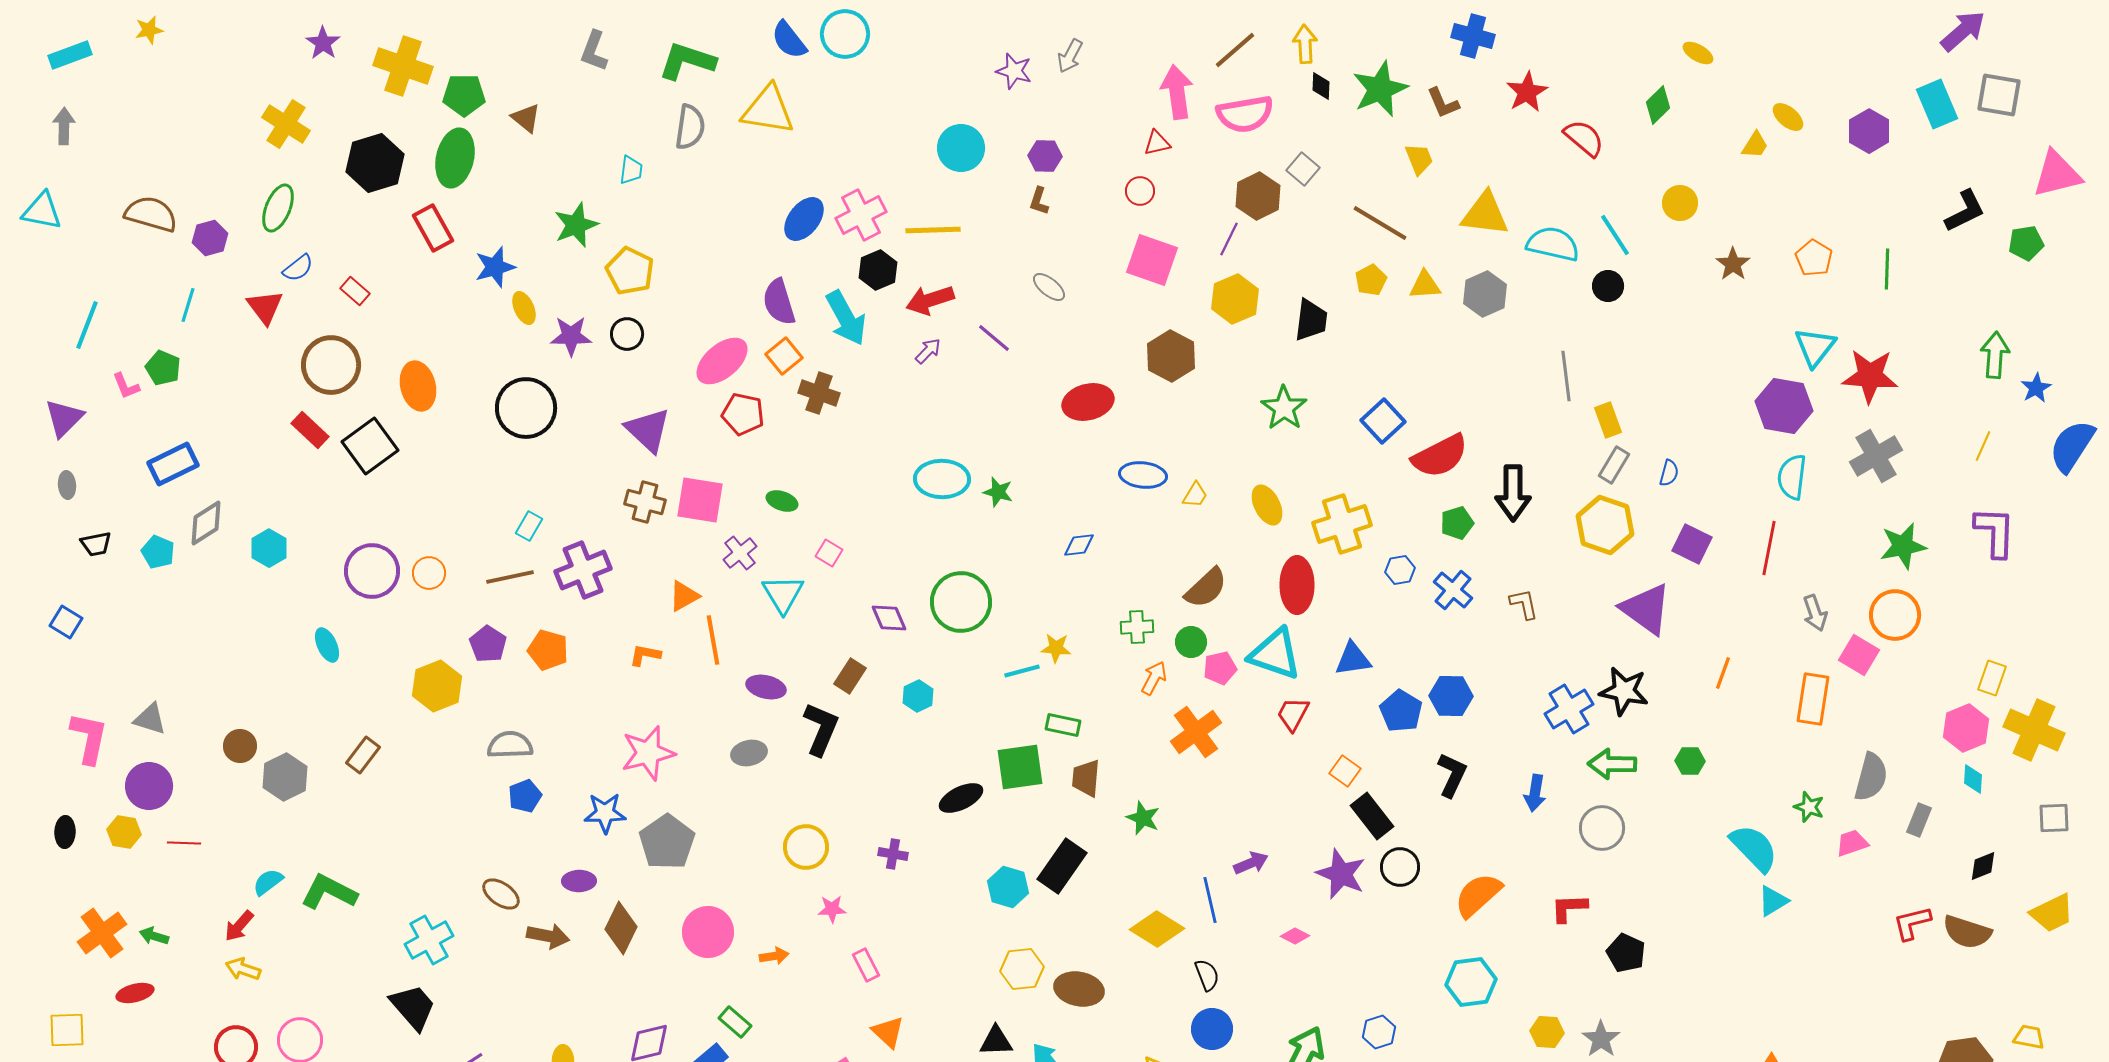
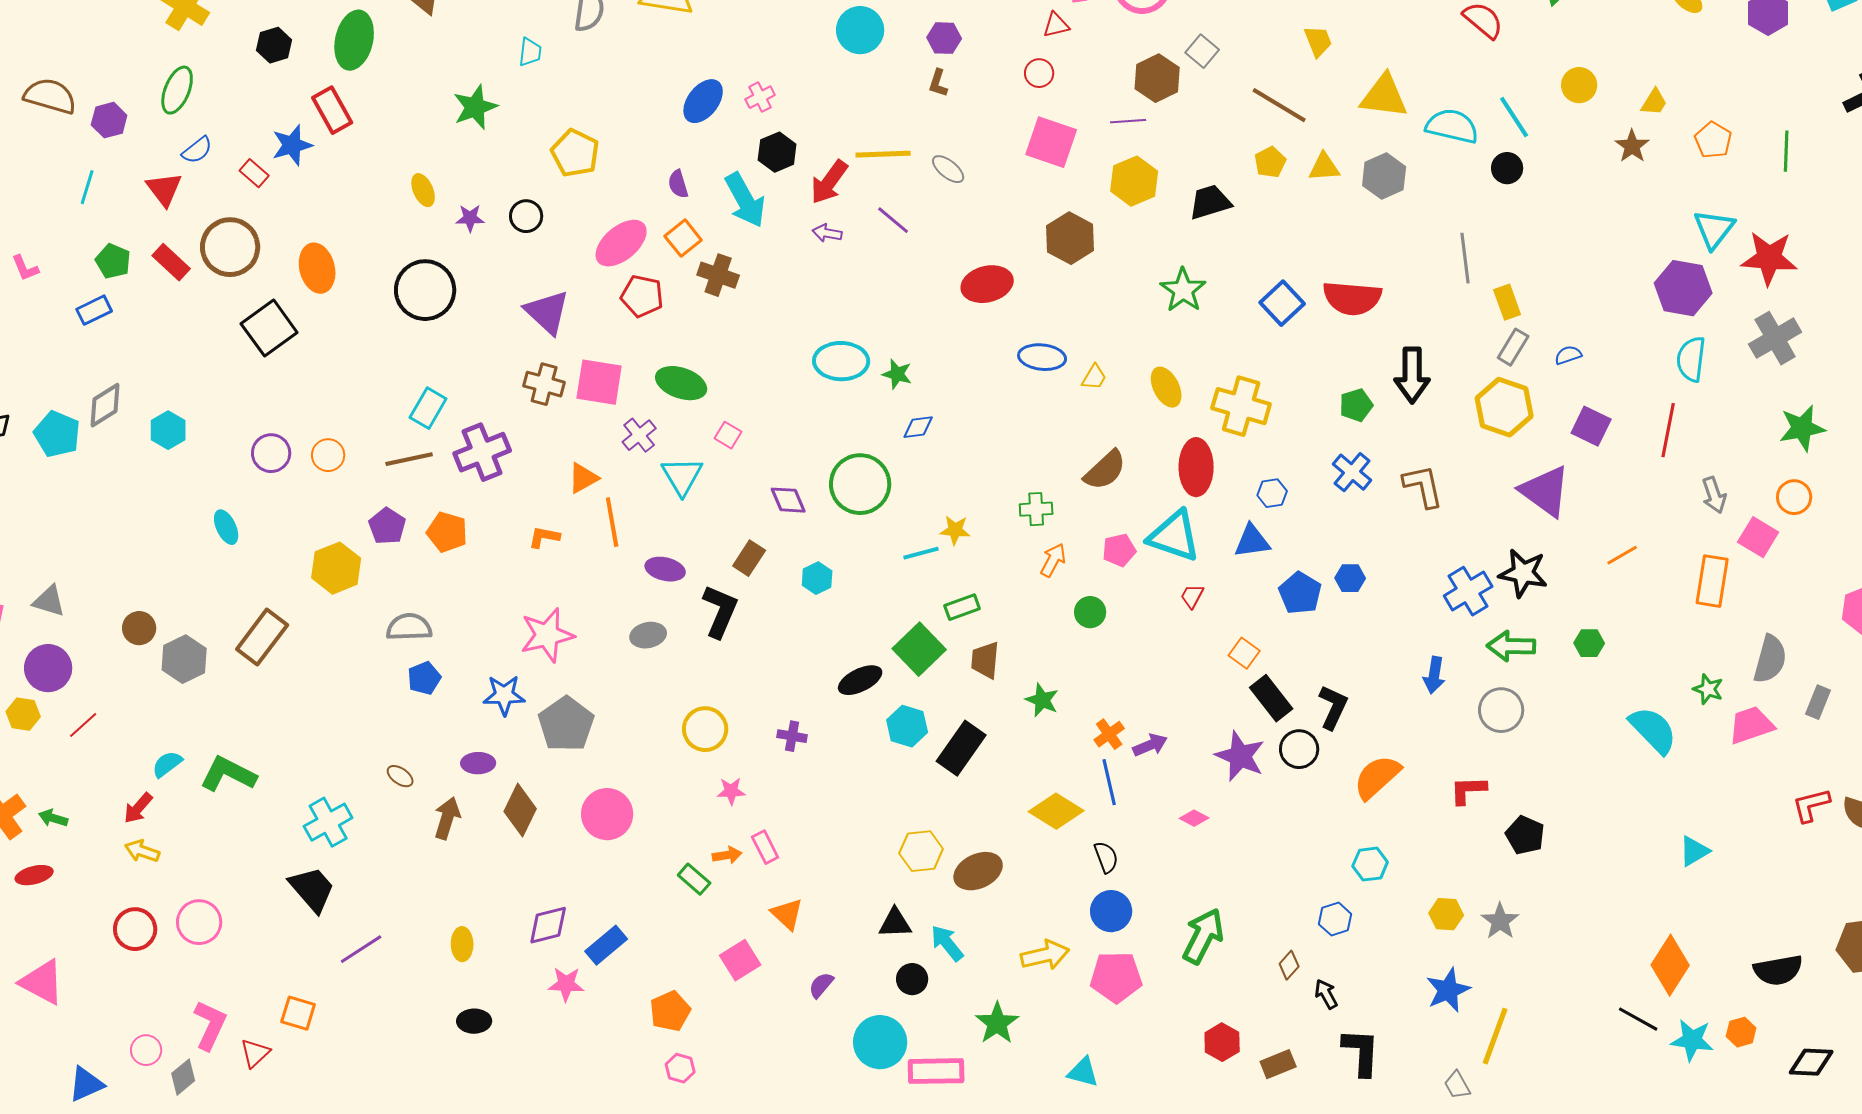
yellow trapezoid: (1755, 145) -> (1654, 102), moved
black hexagon: (375, 163) -> (274, 45), size x0.6
pink cross: (861, 215) -> (760, 97), size x0.6
yellow line: (933, 230) -> (883, 154), moved
purple line: (1229, 239) -> (1128, 121), turned 60
blue star: (495, 267) -> (292, 145), moved
yellow pentagon: (630, 271) -> (575, 153), moved
red arrow: (930, 300) -> (829, 182), turned -36
purple semicircle: (779, 302) -> (678, 184), size x0.6
black trapezoid: (1311, 320) -> (1210, 202), turned -114
purple star: (571, 336) -> (470, 218), size x0.7
purple arrow: (928, 351) -> (827, 233), turned -124
green pentagon: (163, 368) -> (113, 261), moved
red rectangle: (310, 430) -> (171, 262), moved
red semicircle: (1440, 456) -> (1352, 298), moved, turned 32
blue rectangle: (173, 464) -> (94, 310), moved, size x0.7
blue semicircle: (1669, 473) -> (1568, 355), turned -124
green ellipse: (782, 501) -> (681, 383), size x1.6
yellow cross: (1342, 524) -> (1241, 406), turned 34
cyan rectangle: (529, 526) -> (428, 408), size x1.4
blue diamond: (1079, 545) -> (918, 427), moved
cyan pentagon: (158, 552) -> (57, 434), size x1.4
blue hexagon: (1400, 570) -> (1272, 493), moved
purple circle: (372, 571) -> (271, 453), size x0.7
brown L-shape: (1524, 604) -> (1423, 486), size x1.4
orange circle: (1895, 615) -> (1794, 497), size x0.7
green circle: (1191, 642) -> (1090, 612), moved
orange line: (1723, 673) -> (1622, 555), turned 40
blue hexagon: (1451, 696) -> (1350, 578), size x0.7
red trapezoid: (1293, 714) -> (1192, 596), size x0.7
green rectangle: (1063, 725) -> (962, 607), turned -32
orange cross: (1196, 732) -> (1109, 734), moved, size x0.6
brown rectangle: (363, 755) -> (262, 637), size x1.5
green square: (1020, 767) -> (919, 649), turned -36
black L-shape: (1452, 775) -> (1333, 707), moved
red line: (184, 843) -> (83, 725), turned -44
pink trapezoid: (1852, 843) -> (1751, 725), size x1.4
cyan hexagon: (1008, 887) -> (907, 726), moved
brown ellipse: (501, 894) -> (400, 776), size x0.7
cyan triangle: (1773, 901) -> (1694, 851), moved
brown arrow: (548, 936) -> (447, 818), turned -84
orange arrow: (774, 956) -> (727, 855), moved
cyan hexagon: (1471, 982) -> (1370, 864), size x0.7
brown ellipse: (1079, 989) -> (978, 871), turned -36
green rectangle: (735, 1022) -> (694, 879), moved
blue hexagon: (1379, 1032) -> (1335, 919), moved

